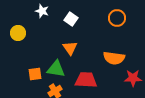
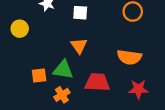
white square: (71, 19) -> (80, 13), turned -32
red star: (133, 78) -> (138, 89), moved

